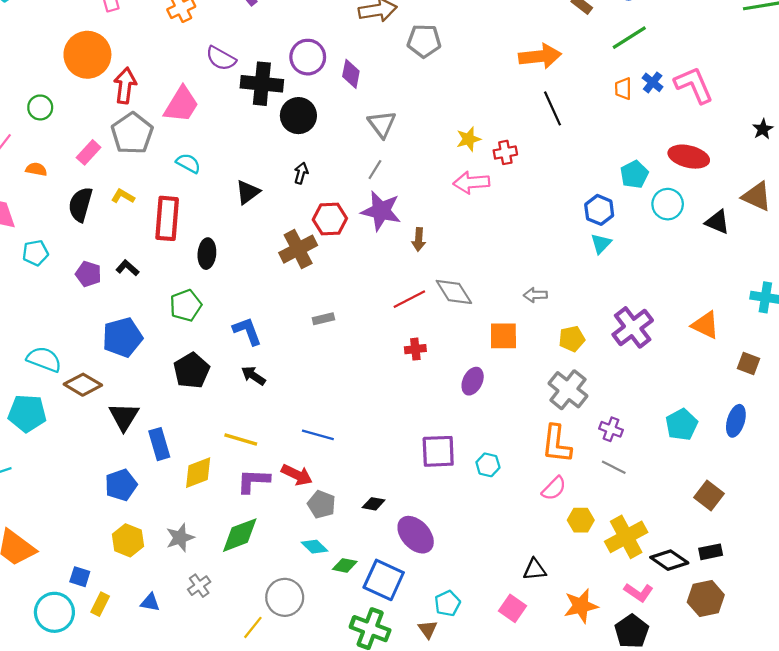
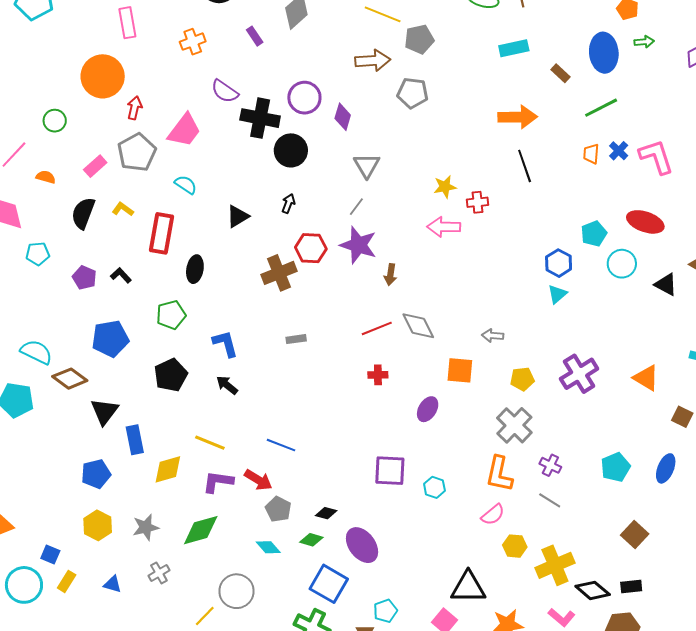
red arrow: (125, 86) -> (134, 108), size x0.7
green diamond: (345, 565) -> (311, 540), moved
black triangle: (535, 570) -> (468, 587), size x1.6

